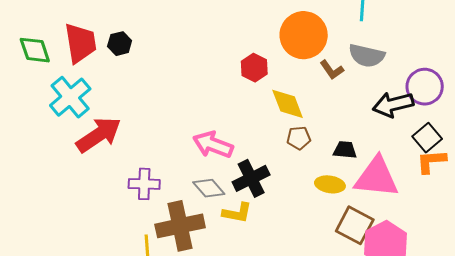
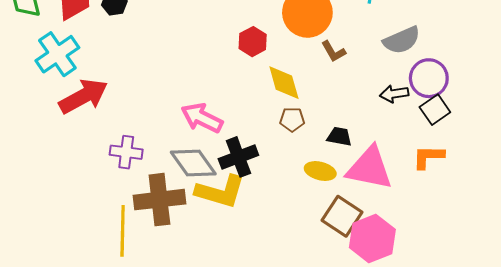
gray semicircle: (367, 56) -> (402, 40), moved, turned -42
black arrow: (393, 104) -> (394, 94), size x0.7
black square: (427, 138) -> (435, 110), moved
gray diamond: (209, 188) -> (193, 163), size x1.4
yellow L-shape: (237, 213) -> (220, 191), size x1.6

